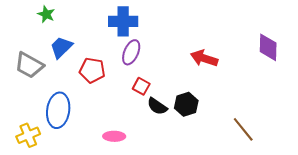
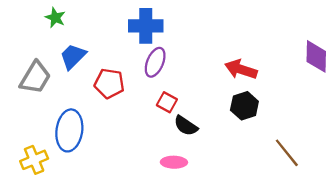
gray trapezoid: (29, 65) -> (35, 78), turned -88
black hexagon: (186, 104) -> (244, 106), moved
pink ellipse: (114, 136) -> (174, 162), moved

